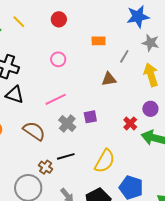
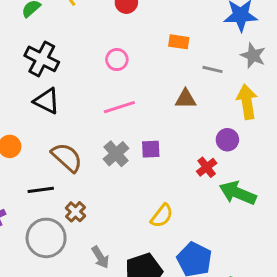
gray line: (124, 56) -> (212, 69), turned 64
pink line: (56, 99) -> (119, 107), moved
purple circle: (150, 109) -> (227, 140), moved
black line: (66, 156) -> (41, 190), moved
yellow semicircle: (105, 161) -> (162, 216), size x0.7

